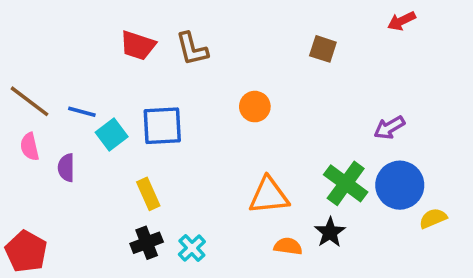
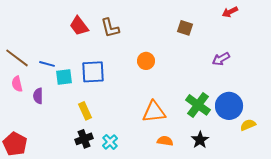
red trapezoid: (138, 45) -> (79, 26), turned 35
purple arrow: (389, 127) -> (221, 59), moved
cyan square: (112, 134) -> (64, 77), turned 30
black star: (330, 232) -> (200, 140), moved

